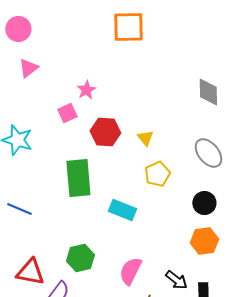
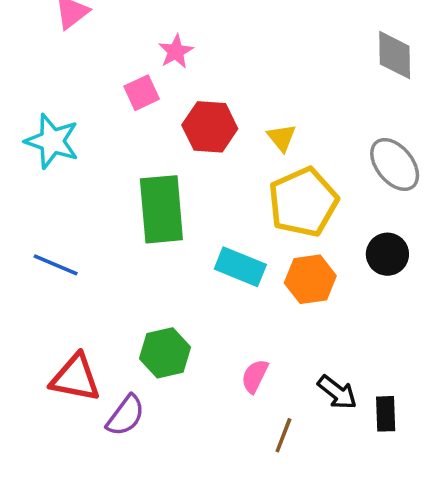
yellow pentagon: (157, 174) -> (303, 202), size x1.5
orange hexagon: (204, 241) -> (310, 279), moved
pink semicircle: (130, 271) -> (255, 376), size x0.7

